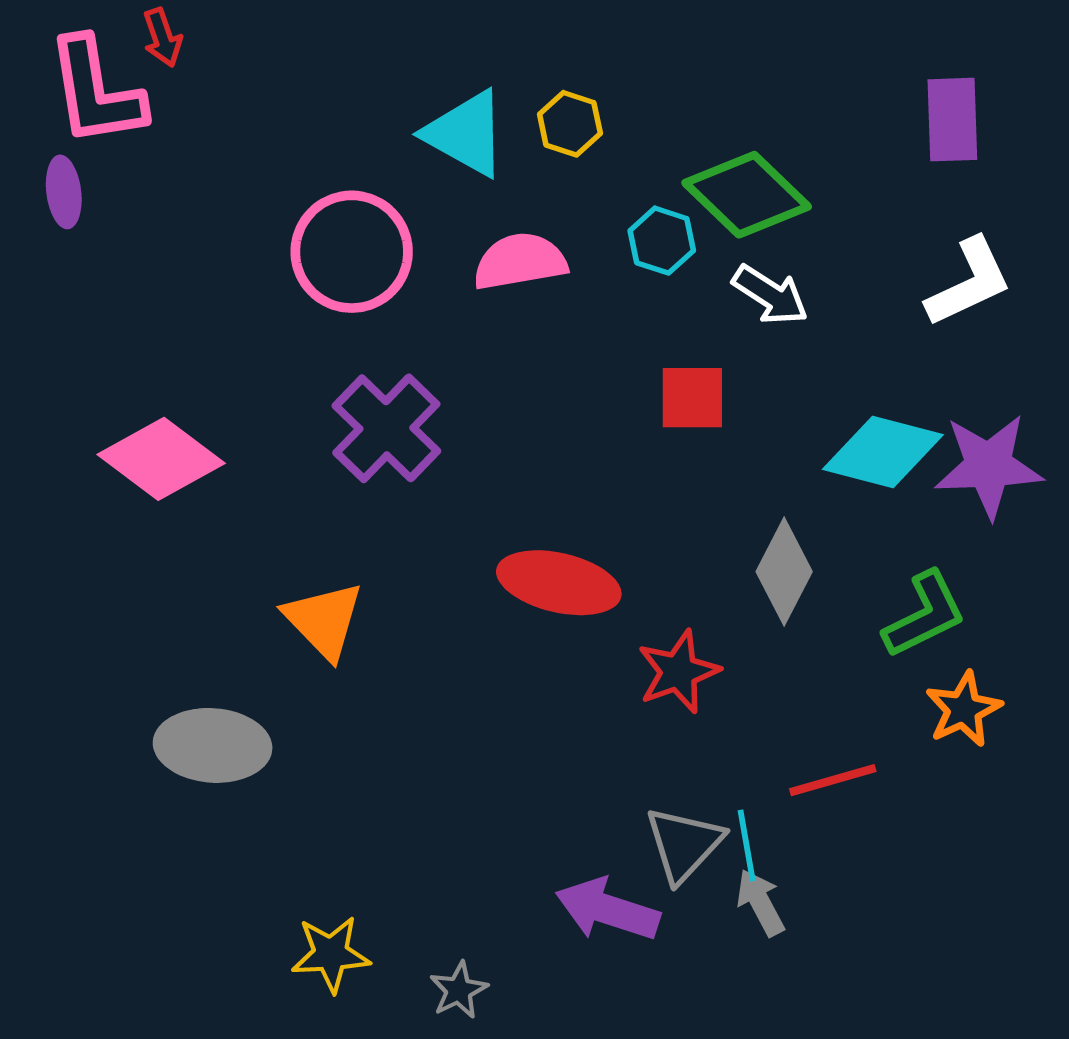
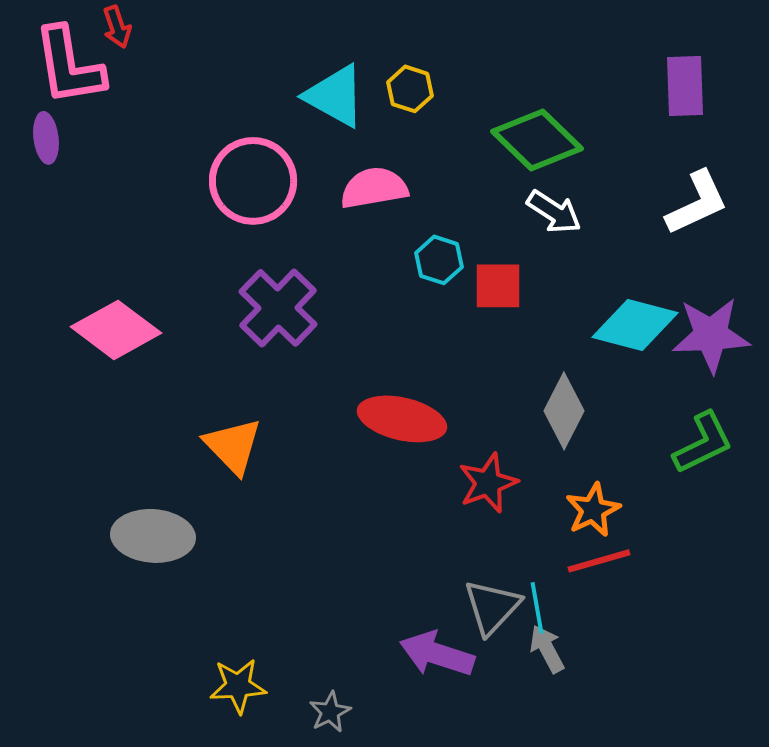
cyan hexagon: (662, 241) -> (439, 260), moved
green L-shape: (925, 615) -> (703, 443), moved
orange star: (964, 709) -> (593, 510), moved

